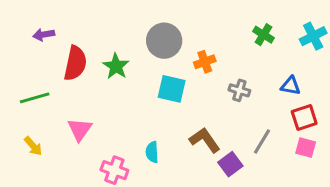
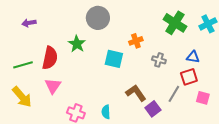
green cross: (264, 35) -> (175, 23), size x1.6
gray circle: (164, 41) -> (98, 18), moved
red semicircle: (75, 63) -> (50, 58), moved
red square: (304, 117) -> (189, 77), moved
yellow arrow: (33, 146) -> (22, 97), size x1.6
cyan semicircle: (152, 152) -> (106, 112), moved

